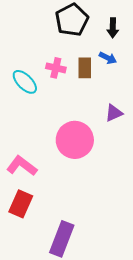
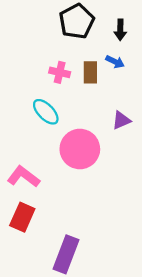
cyan ellipse: (25, 82) -> (46, 112), moved

